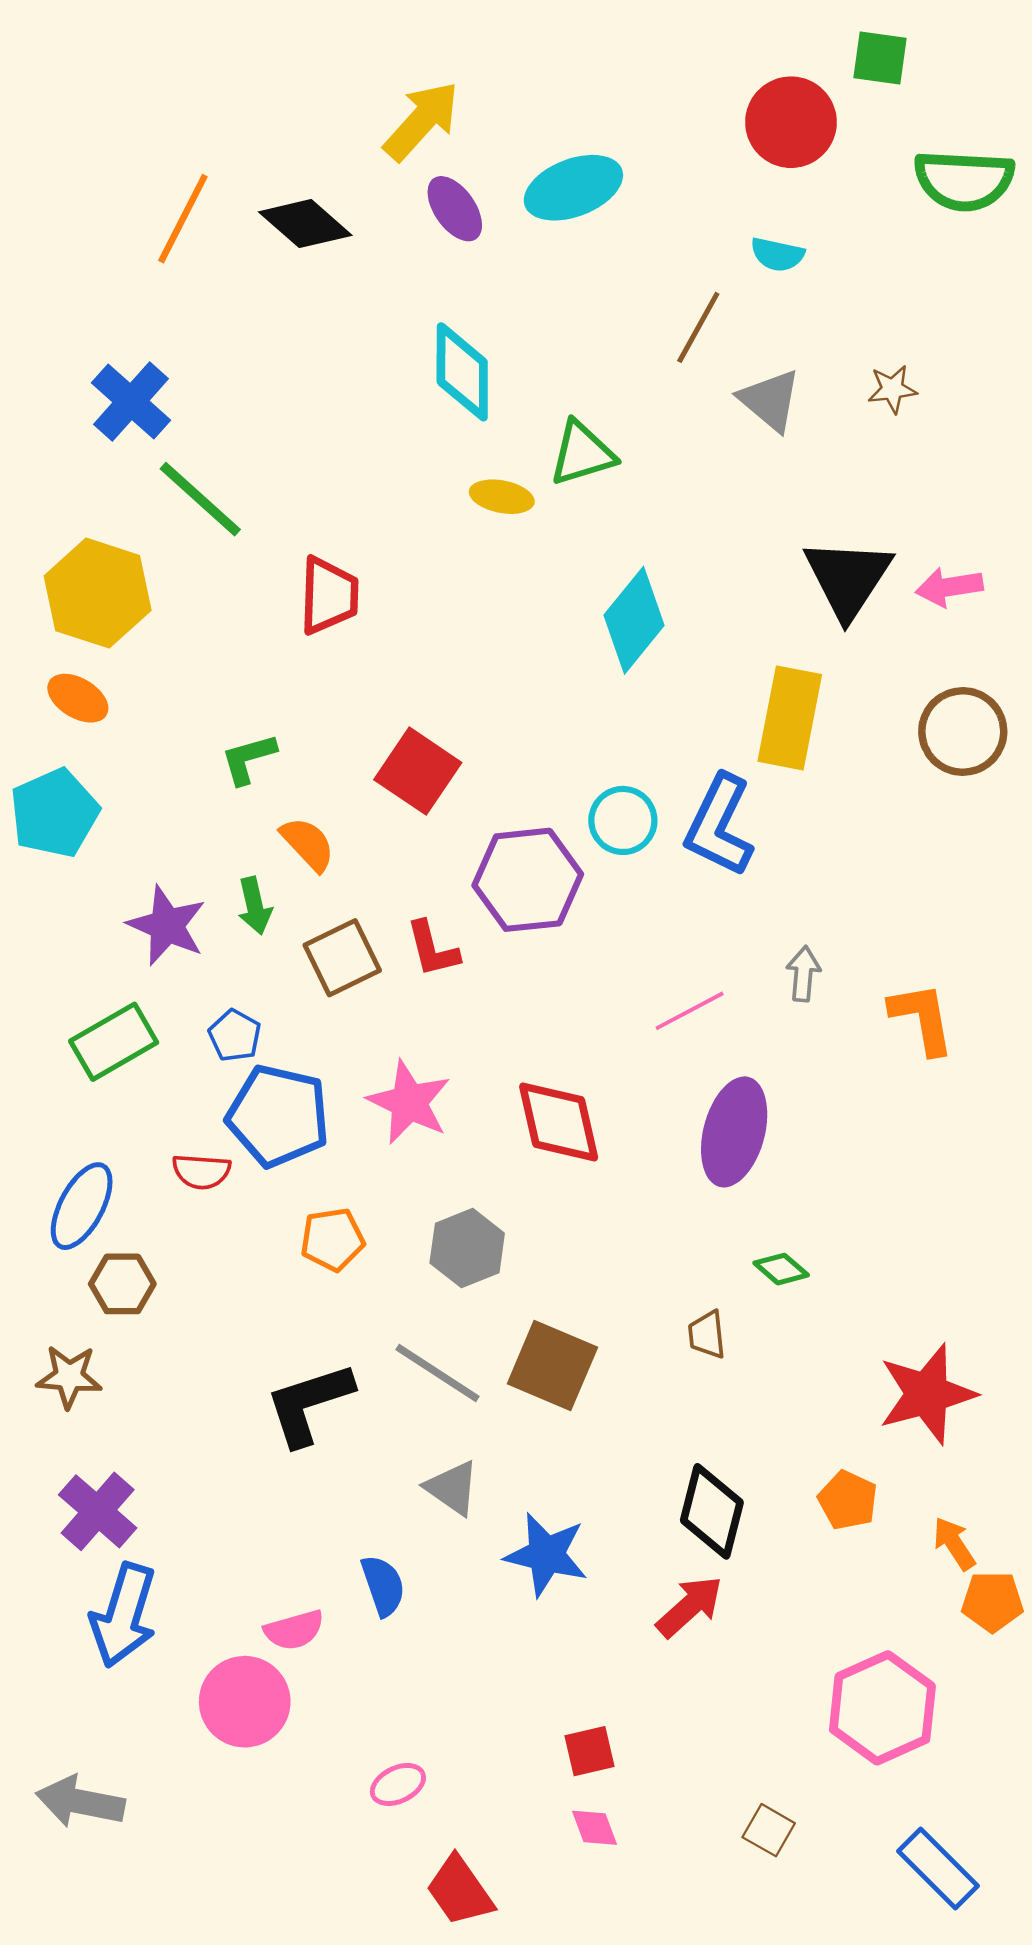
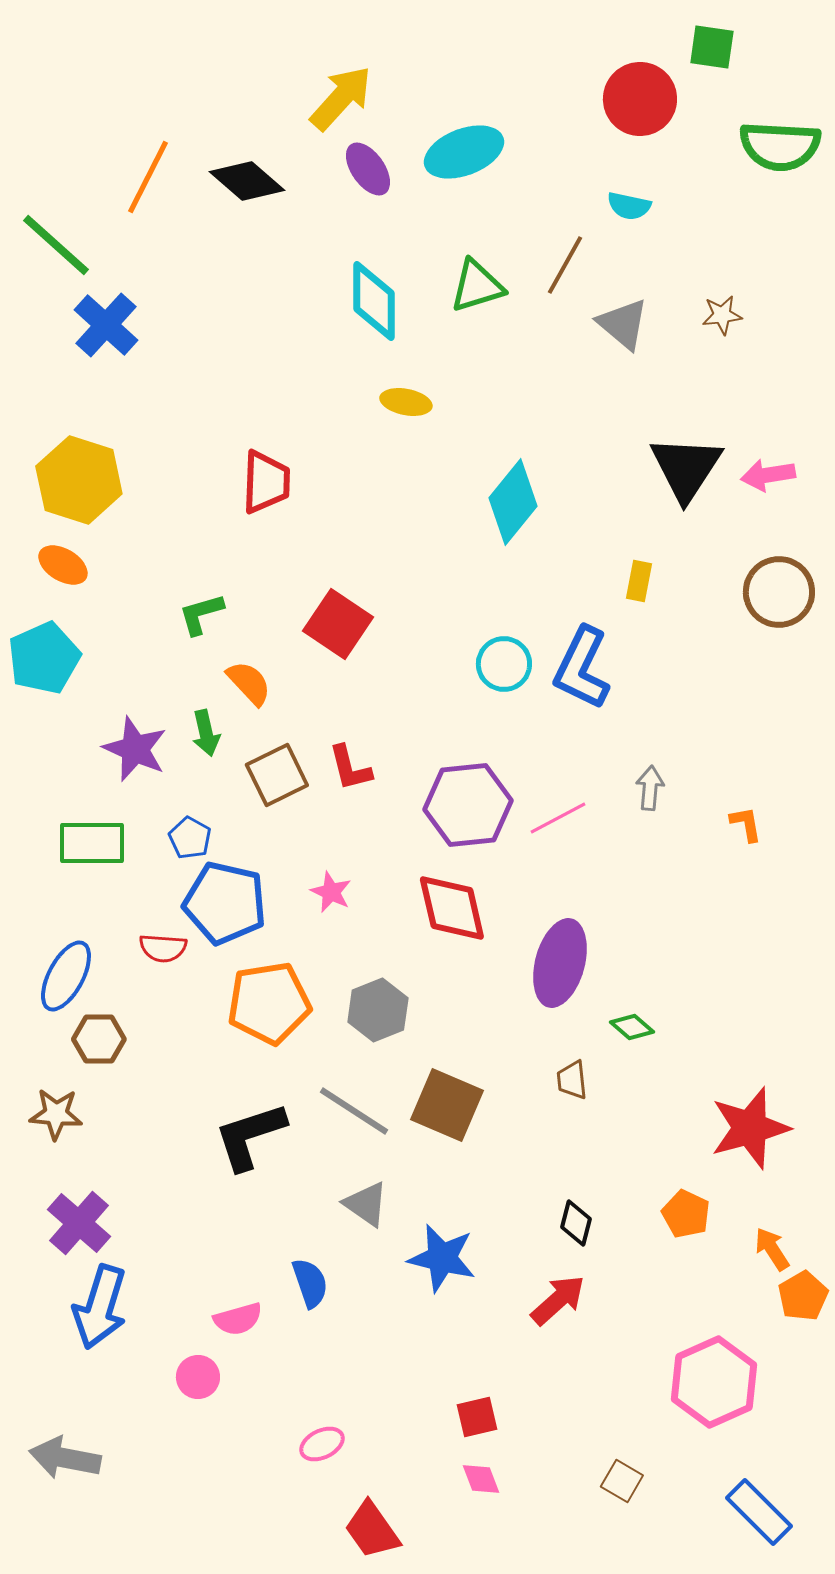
green triangle: (582, 453) -> (477, 286), moved
green line: (200, 499) -> (56, 245), moved
yellow rectangle: (790, 718) -> (639, 581), size x0.5
purple hexagon: (528, 880) -> (468, 805), moved
orange L-shape: (922, 1018) -> (746, 824), size x0.6
green rectangle: (114, 1042) -> (92, 843), turned 30
pink star: (409, 1102) -> (331, 892), size x0.6
purple ellipse: (734, 1132) -> (560, 963), moved
orange pentagon: (332, 1239) -> (269, 1003), size x1.6
black diamond: (712, 1511) -> (576, 1223), size x0.6
orange pentagon: (992, 1602) -> (803, 1296), turned -30
pink circle: (245, 1702) -> (198, 1377), size x0.6

